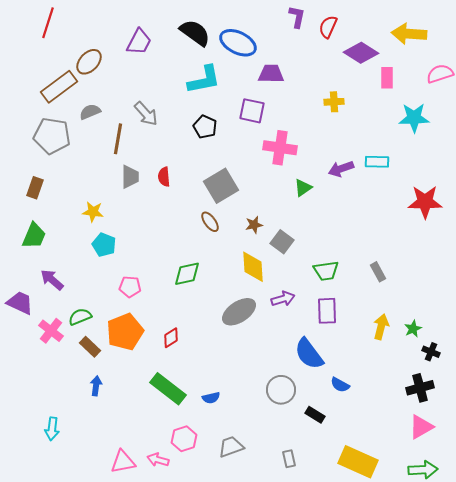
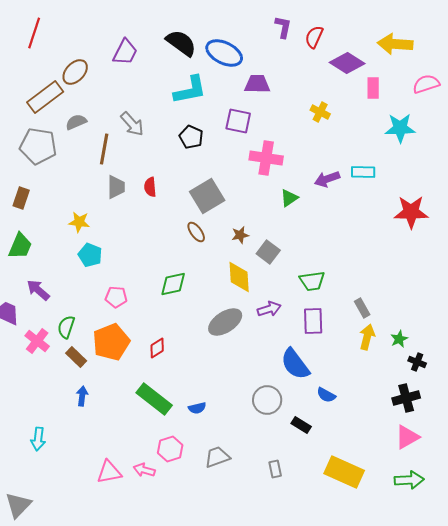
yellow cross: (334, 102) -> (320, 112), turned 30
gray rectangle: (378, 272) -> (362, 308), moved
green semicircle: (80, 317) -> (66, 327), turned -50

